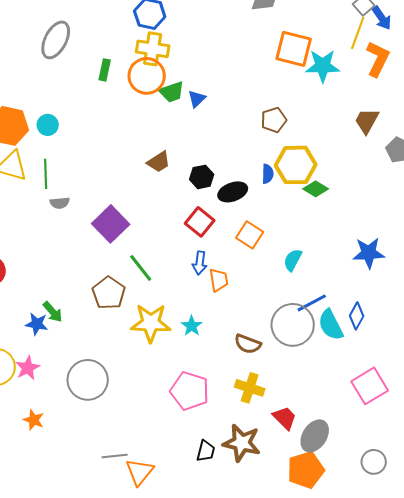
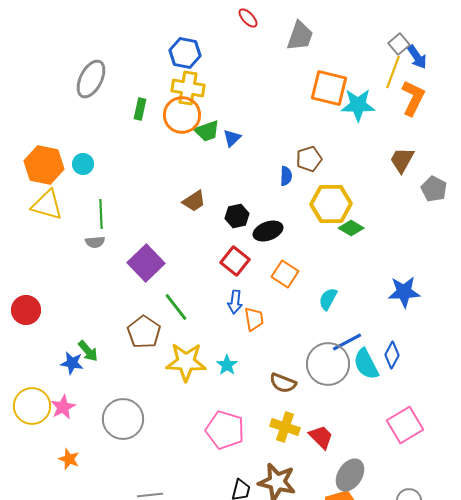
green line: (46, 174) -> (101, 214), moved
blue semicircle: (268, 174) -> (286, 176), moved
red trapezoid: (285, 418) -> (321, 437), moved

